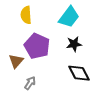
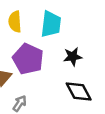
cyan trapezoid: (69, 17) -> (51, 24), moved, turned -30

